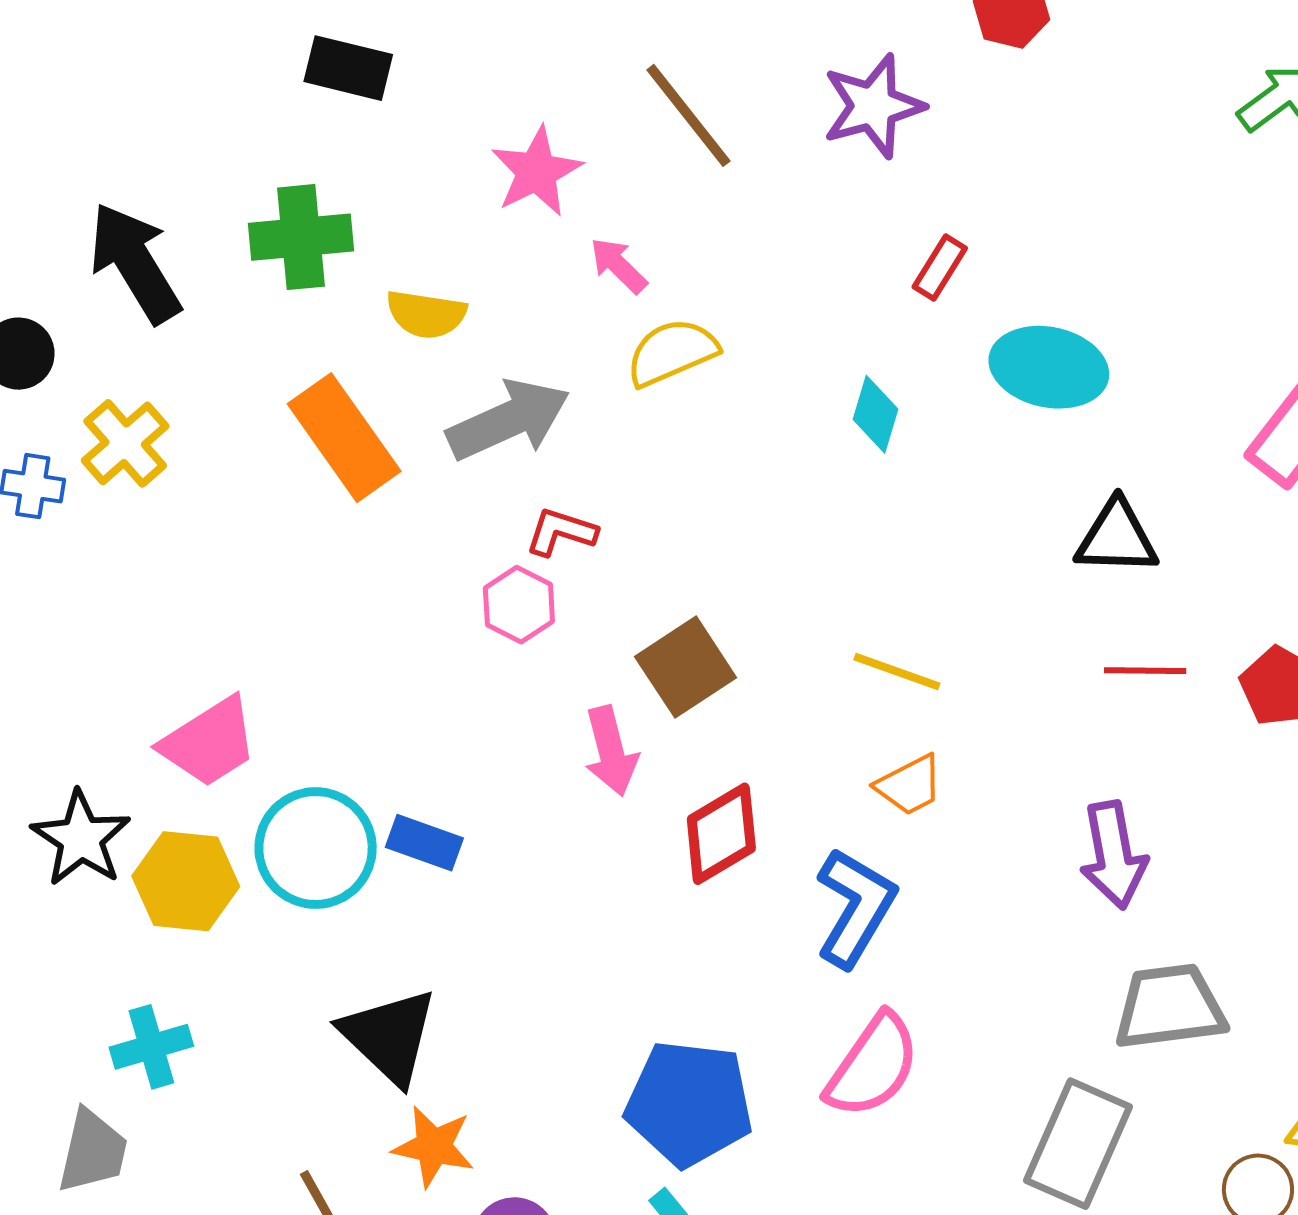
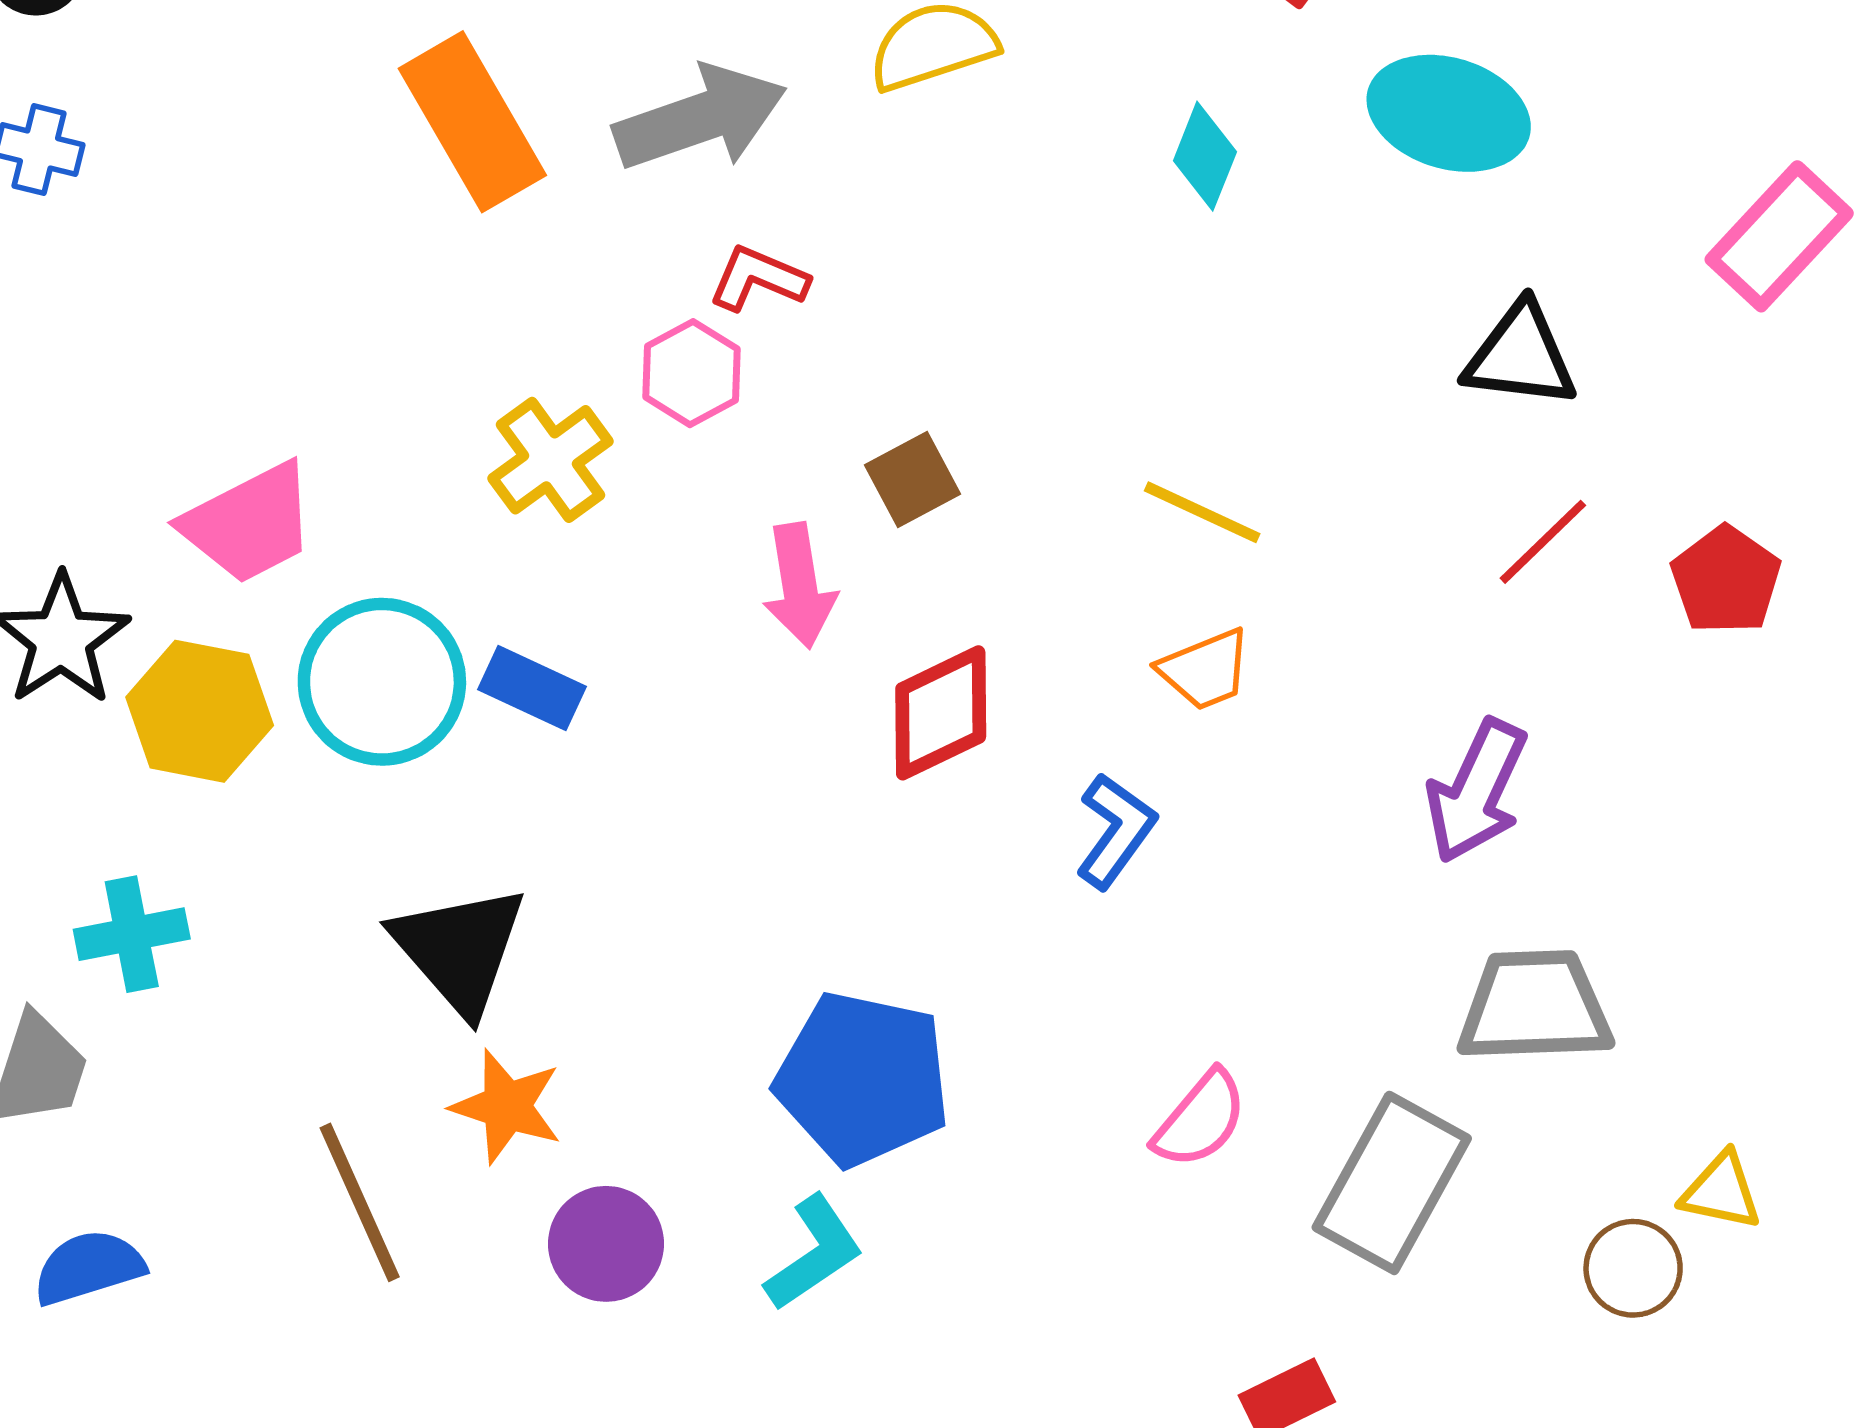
yellow cross: (125, 443) -> (550, 460), moved
brown square: (686, 667) -> (913, 480), size x0.7
red line: (1145, 671) -> (1543, 542), turned -50
purple arrow: (1113, 855) -> (1476, 791), turned 30
blue L-shape: (855, 907) -> (1116, 831), size x0.7
pink semicircle: (873, 1066) -> (1200, 1119), moved, size x0.7

